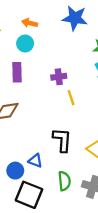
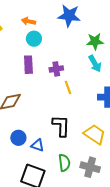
cyan circle: (25, 43) -> (34, 39), moved
purple rectangle: (17, 72) -> (28, 65), moved
blue circle: (15, 171) -> (18, 138), moved

